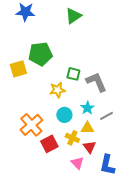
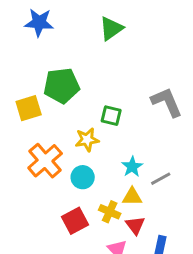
gray L-shape: (96, 82) -> (167, 102), moved
cyan circle: (64, 115) -> (83, 177), moved
orange cross: (31, 125) -> (45, 161), moved

